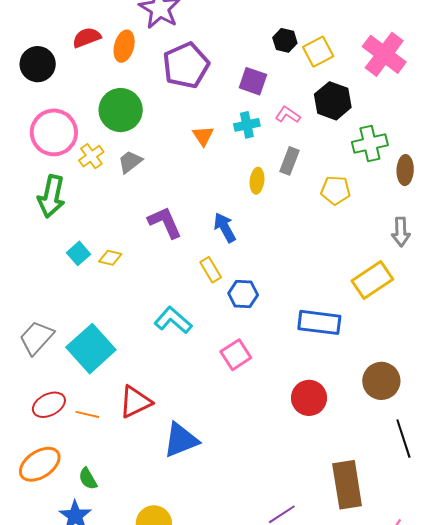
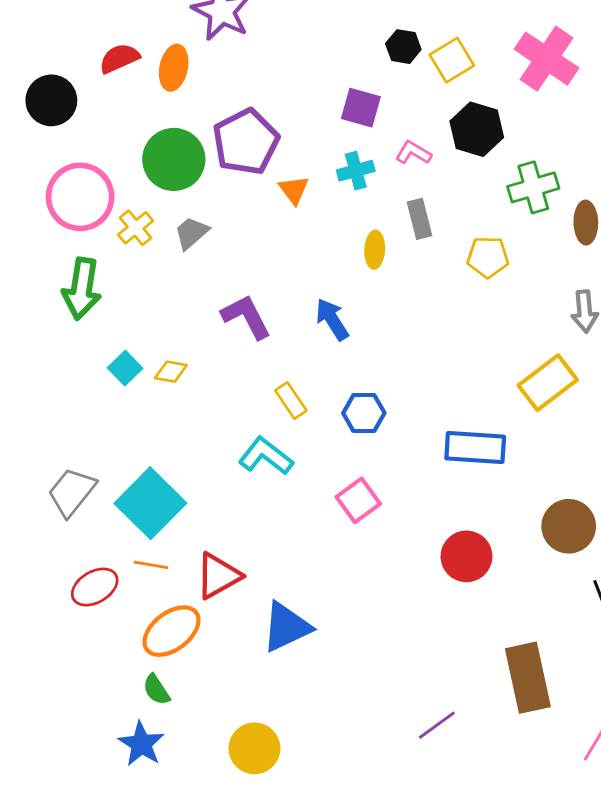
purple pentagon: (186, 65) -> (246, 142), moved
gray rectangle: (289, 161) -> (420, 219), turned -32
yellow rectangle: (211, 270) -> (291, 401), moved
orange line: (87, 414) -> (151, 565), moved
orange ellipse: (40, 464) -> (172, 631), moved

